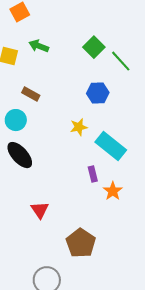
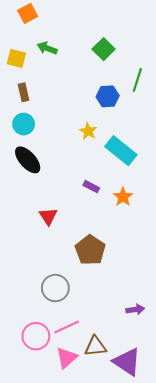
green line: (121, 61) -> (137, 80), moved, turned 60
brown rectangle: (31, 94) -> (24, 92), moved, turned 48
yellow star: (79, 127) -> (88, 131), turned -30
purple rectangle: (93, 174) -> (91, 187), moved, turned -49

